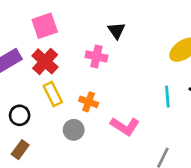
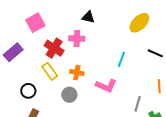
black triangle: (117, 30) -> (88, 17), turned -32
red cross: (45, 61) -> (54, 48), moved
cyan line: (167, 97) -> (121, 59), moved, turned 35

